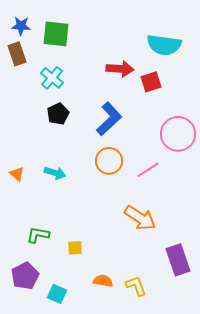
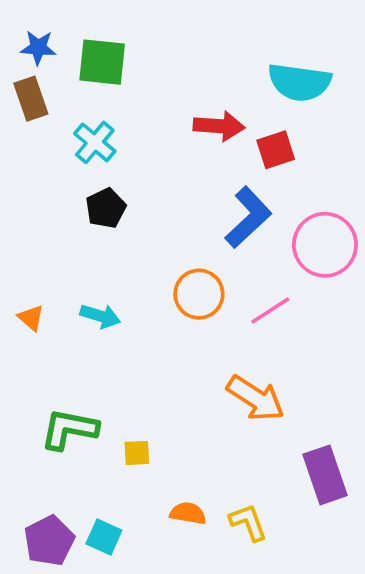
blue L-shape: (109, 119) -> (248, 217), moved
green L-shape: (38, 235) -> (69, 429), size x1.4
purple pentagon: (25, 276) -> (49, 541), moved

